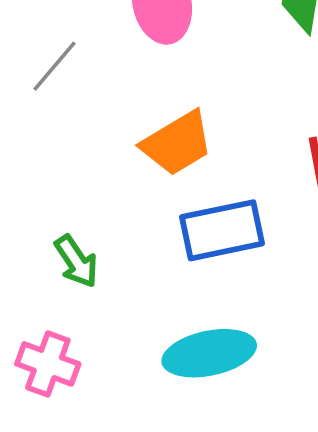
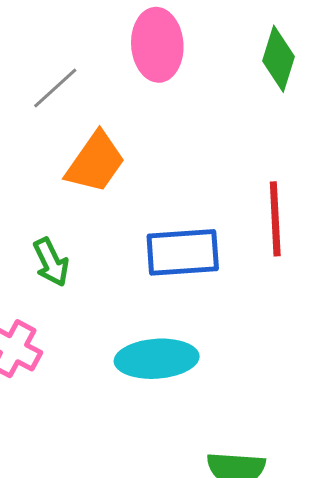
orange trapezoid: (177, 143) -> (95, 162), moved, turned -32

